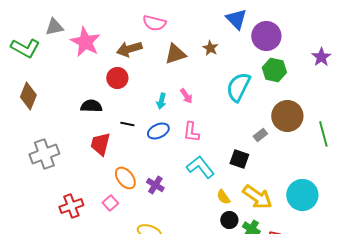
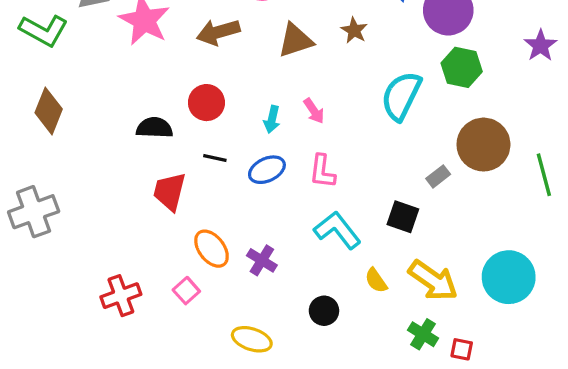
red circle: (117, 78) -> (206, 103), moved
gray cross: (44, 154) -> (34, 212), moved
black circle: (229, 220) -> (324, 311), moved

